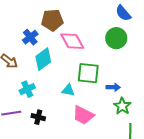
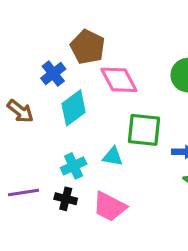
brown pentagon: (52, 20) -> (88, 47), turned 30
cyan cross: (27, 89) -> (74, 166), moved
pink trapezoid: (83, 115) -> (110, 207), moved

